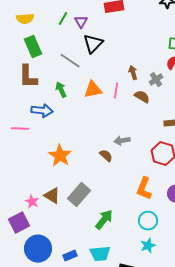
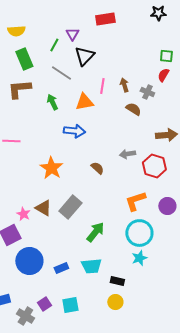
green line: (63, 19) -> (54, 45), moved
brown L-shape: (28, 77) -> (19, 89), turned 85
gray cross: (156, 80) -> (147, 92), turned -32
pink line: (116, 91) -> (102, 86), moved
blue arrow: (42, 111) -> (74, 131), moved
gray arrow: (122, 141) -> (127, 154), moved
orange L-shape: (144, 189) -> (135, 201), turned 50
cyan circle: (148, 221) -> (139, 233), size x1.4

